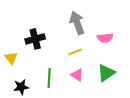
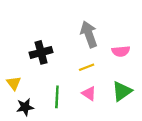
yellow triangle: (11, 58) -> (14, 83), moved

